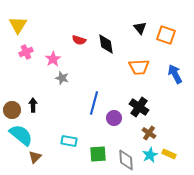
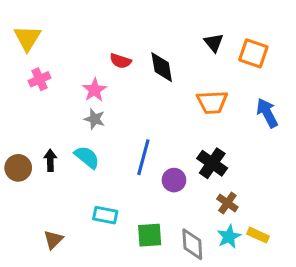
pink star: (53, 59) -> (95, 90), moved
cyan semicircle: (21, 135) -> (87, 157), moved, size x0.7

